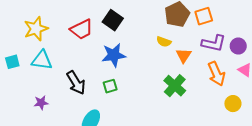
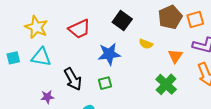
black square: (113, 20) -> (122, 21), moved
yellow star: (36, 29) -> (36, 27), turned -30
yellow semicircle: (164, 42) -> (146, 44), moved
purple star: (41, 103) -> (47, 97), moved

